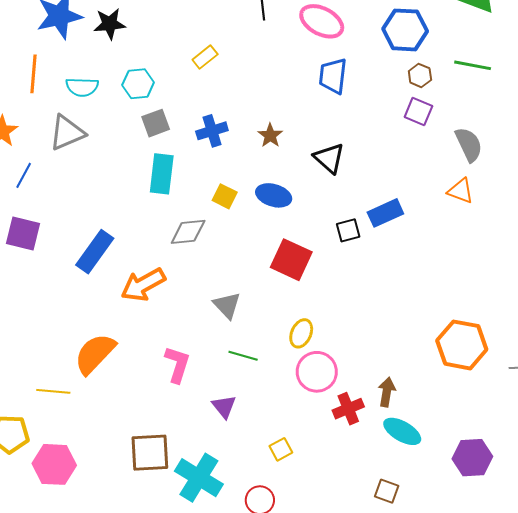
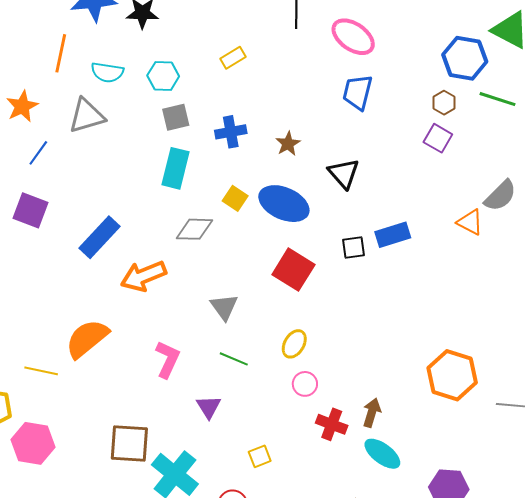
blue hexagon: (405, 30) -> (465, 58), moved
gray semicircle: (469, 145) -> (500, 196), moved, turned 63
blue ellipse: (274, 195) -> (284, 204), size x1.4
pink circle: (317, 372) -> (305, 384), size x0.6
red cross: (348, 409) -> (332, 424), turned 36

